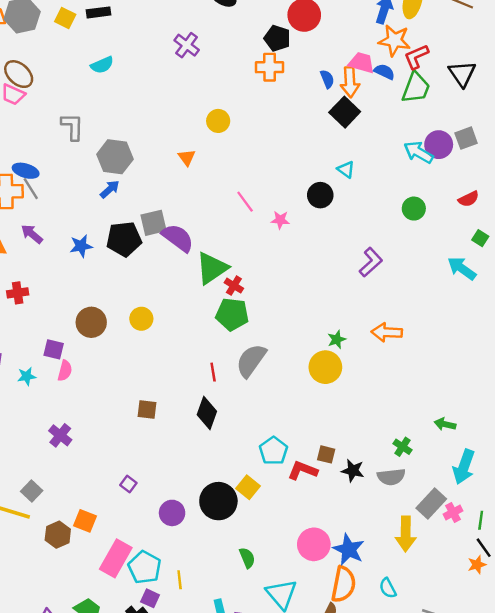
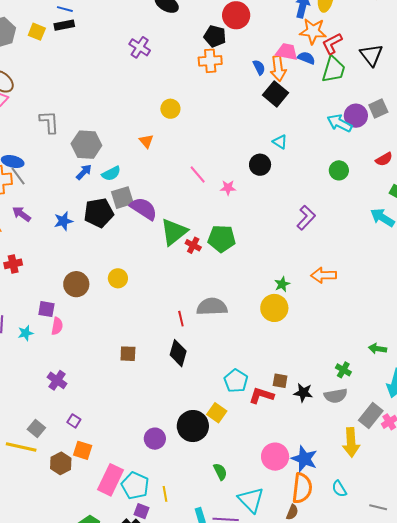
cyan semicircle: (102, 65) -> (111, 173), moved
green pentagon: (232, 314) -> (222, 239), moved
gray semicircle: (251, 360) -> (212, 307), turned 56
purple square: (128, 484) -> (74, 421), moved

